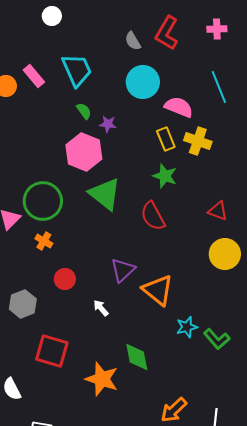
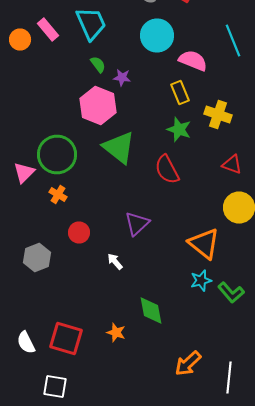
yellow cross: (198, 141) -> (218, 114), moved
orange triangle: (158, 290) -> (204, 244), moved
red square: (52, 351) -> (66, 338), moved
orange star: (102, 379) -> (116, 332), size x0.6

